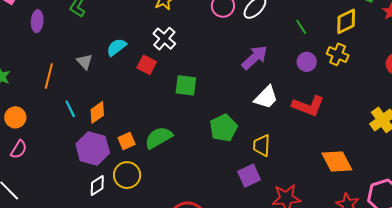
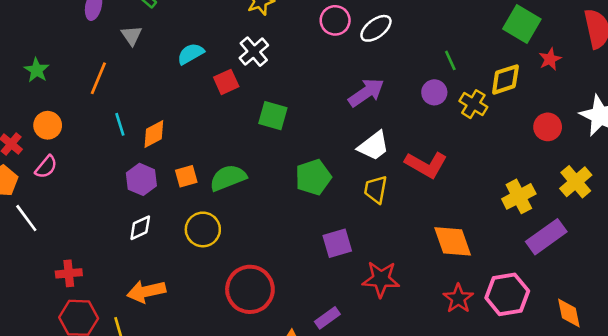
yellow diamond: (346, 21) -> (505, 79), moved
green line: (301, 27) -> (450, 60), moved
gray triangle: (85, 62) -> (131, 35), moved
purple circle: (307, 62) -> (434, 92), moved
red square: (147, 65) -> (226, 82), turned 30
yellow trapezoid: (262, 145) -> (376, 189), moved
purple hexagon: (93, 148) -> (141, 179), size x0.7
yellow circle: (127, 175) -> (203, 229), moved

